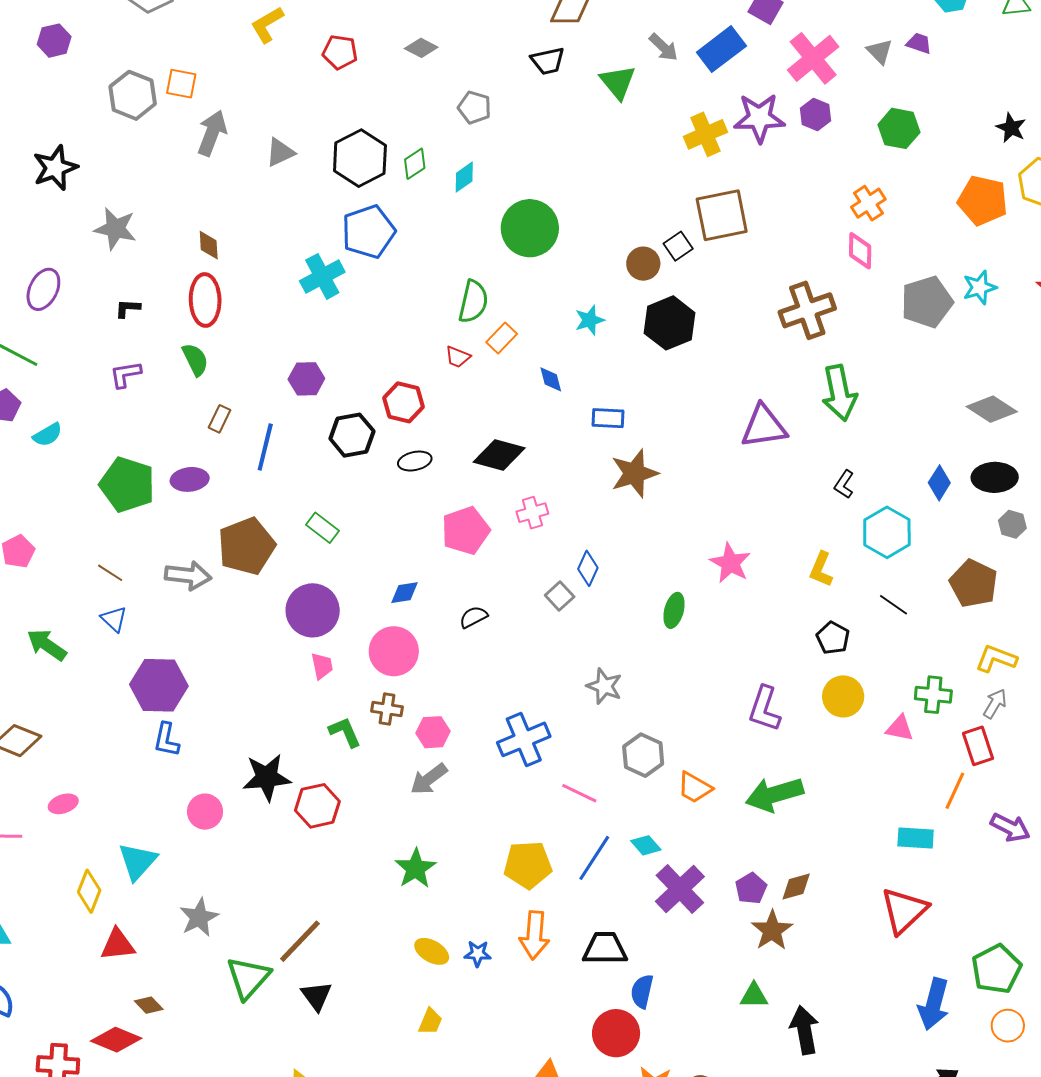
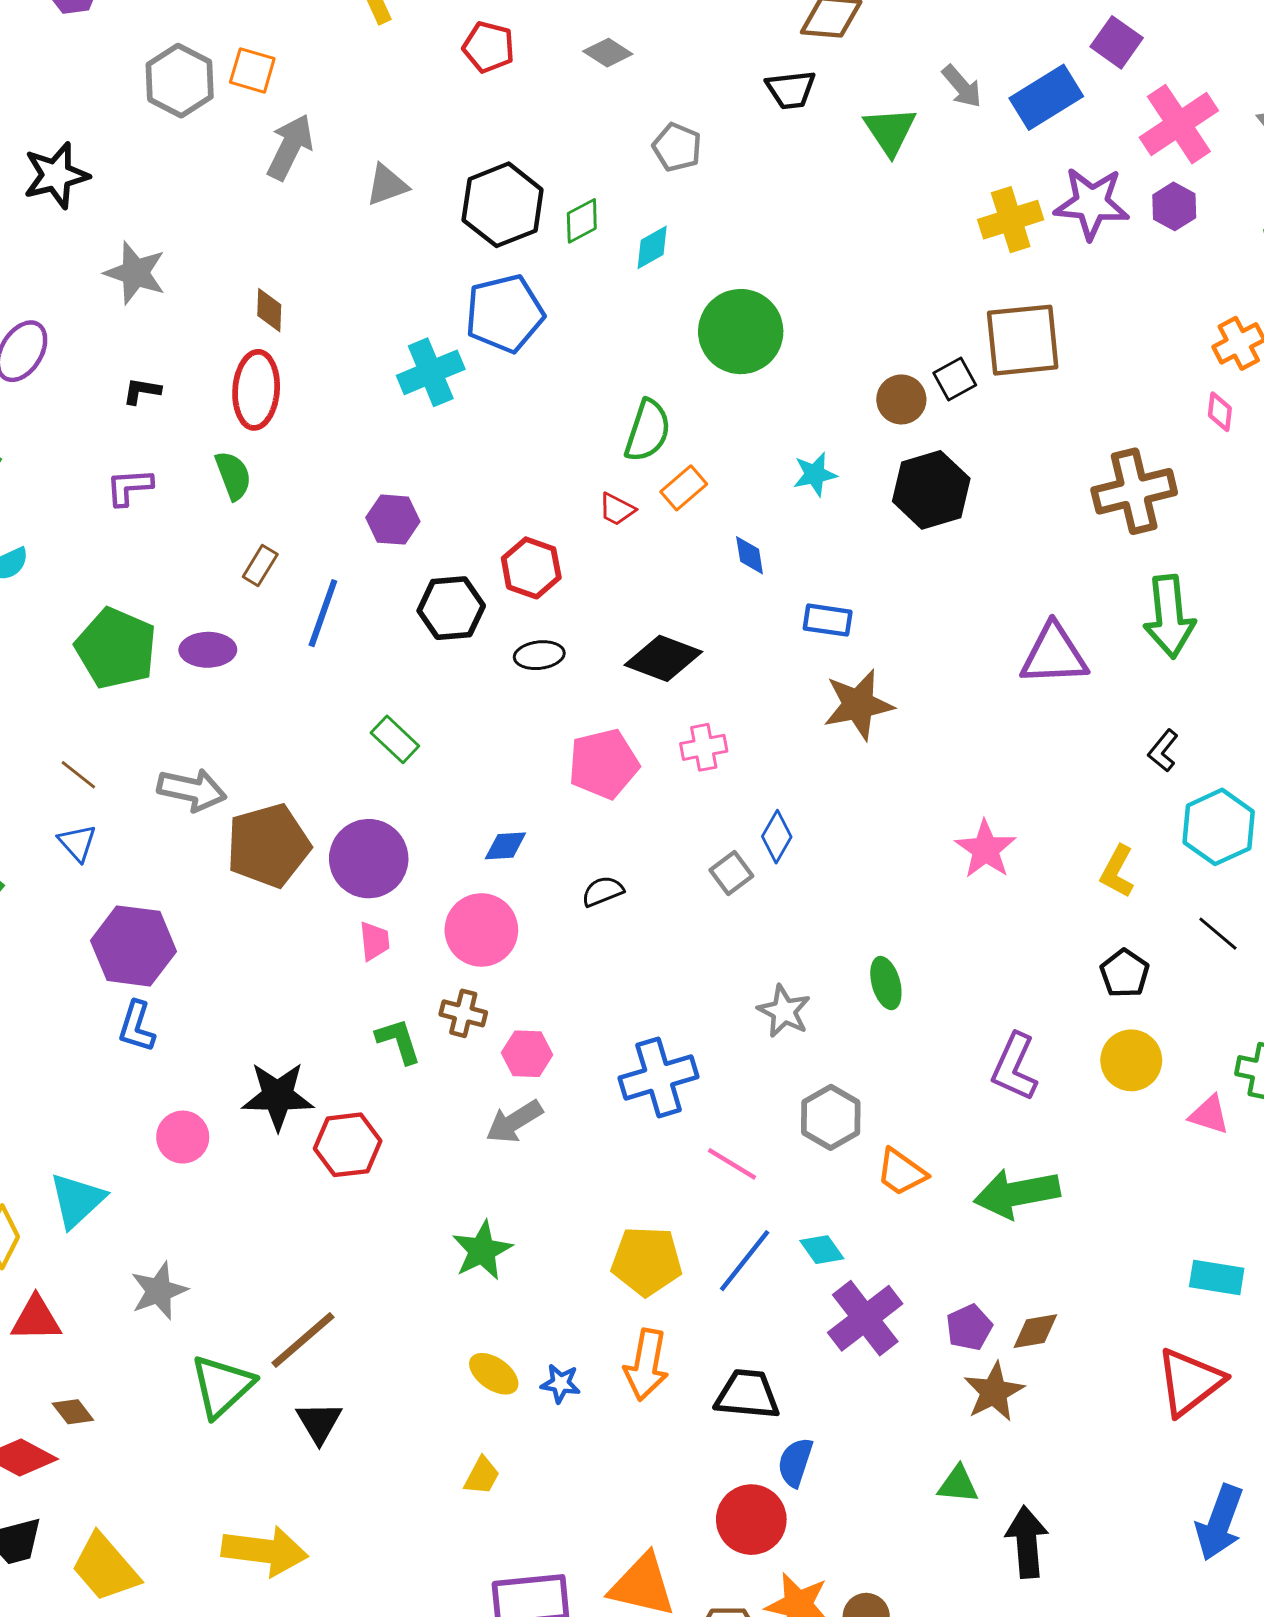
pink diamond: (860, 251) -> (1220, 412), size x0.7
brown pentagon: (247, 546) -> (268, 845), moved
green ellipse: (674, 610) -> (886, 983), moved, turned -36

